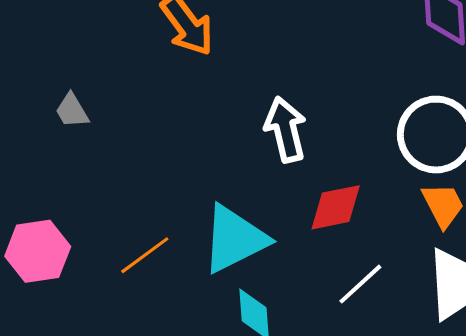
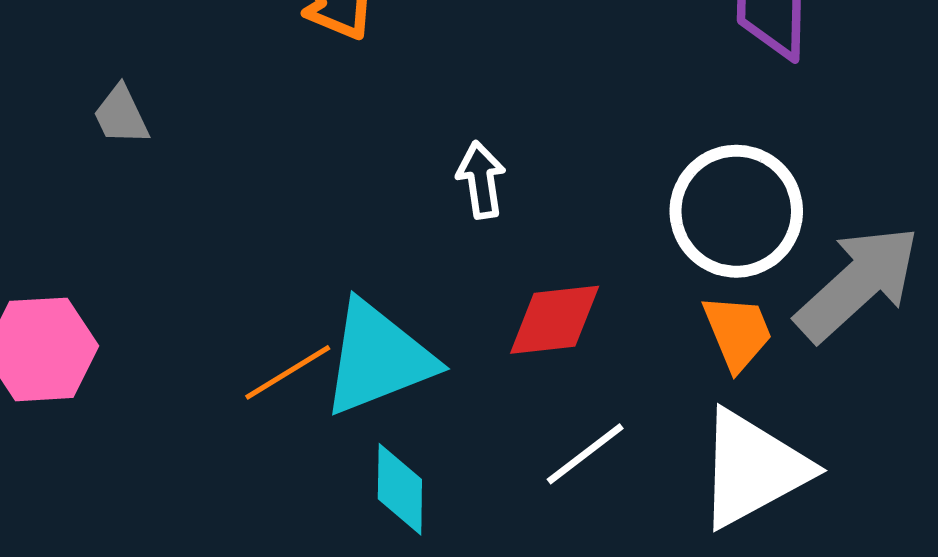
white arrow: (285, 130) -> (481, 180), size x0.7
orange line: (145, 255) -> (288, 372), moved

